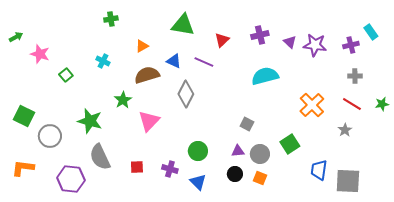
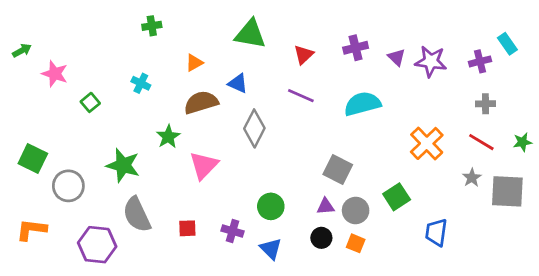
purple line: (204, 62) -> (301, 96), moved
gray square: (247, 124) -> (338, 169), size x1.5
gray square: (348, 181) -> (507, 191), moved

